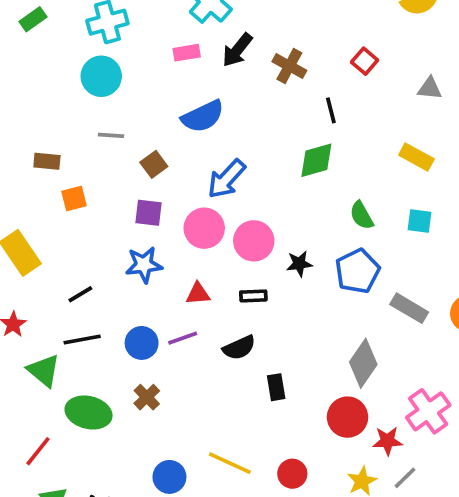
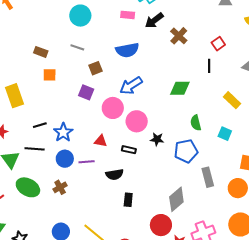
black line: (331, 110) -> (209, 66), moved
blue star: (144, 265) -> (63, 132), moved, turned 30
gray rectangle: (409, 308) -> (208, 177), turned 30

